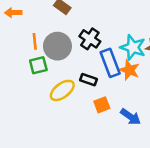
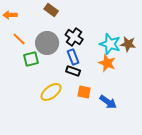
orange line: (35, 41) -> (19, 39), moved, turned -40
blue rectangle: (110, 63) -> (73, 57), moved, size x0.7
yellow ellipse: (62, 90) -> (51, 92), moved
orange square: (102, 105) -> (84, 92), turned 32

